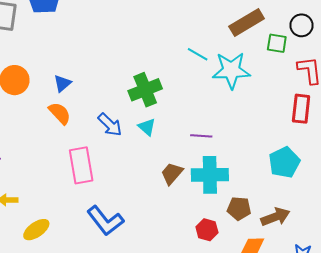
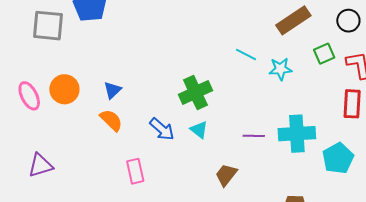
green square: (277, 43) -> (324, 54), moved, turned -30
cyan star: (231, 70) -> (280, 69), size x0.6
pink rectangle: (81, 165) -> (135, 171), size x0.7
cyan cross: (210, 175) -> (297, 134), moved

